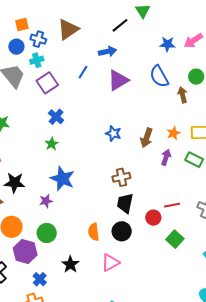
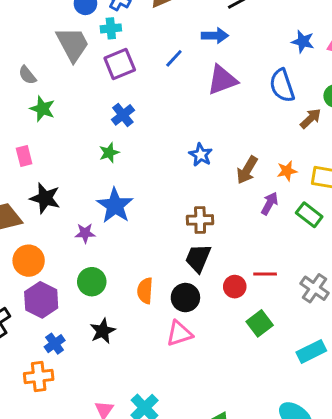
brown arrow: (183, 95) -> (311, 119), turned 49
green circle: (47, 233) -> (92, 282), moved
pink triangle: (110, 263) -> (179, 334), moved

